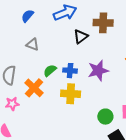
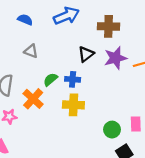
blue semicircle: (27, 16) -> (25, 20), turned 72
black triangle: (81, 36) -> (86, 54), moved
purple star: (98, 70) -> (115, 58), moved

